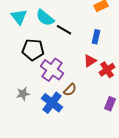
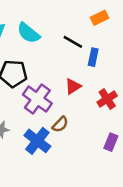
black line: (64, 30) -> (73, 42), moved
red triangle: (90, 61) -> (73, 86), moved

